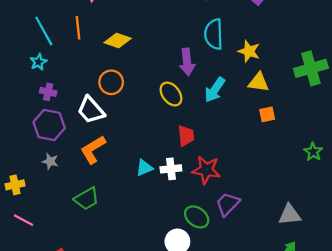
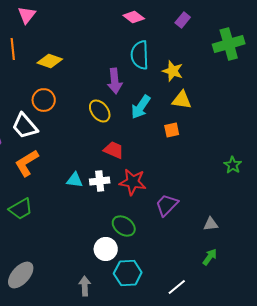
green cross: (311, 68) -> (229, 44), moved
orange square: (267, 114) -> (172, 130), moved
red trapezoid: (186, 136) -> (114, 150), turned -60
cyan triangle: (144, 168) -> (75, 180), turned 30
purple trapezoid: (228, 204) -> (167, 205), moved
gray triangle: (290, 215) -> (211, 224), size x0.7

